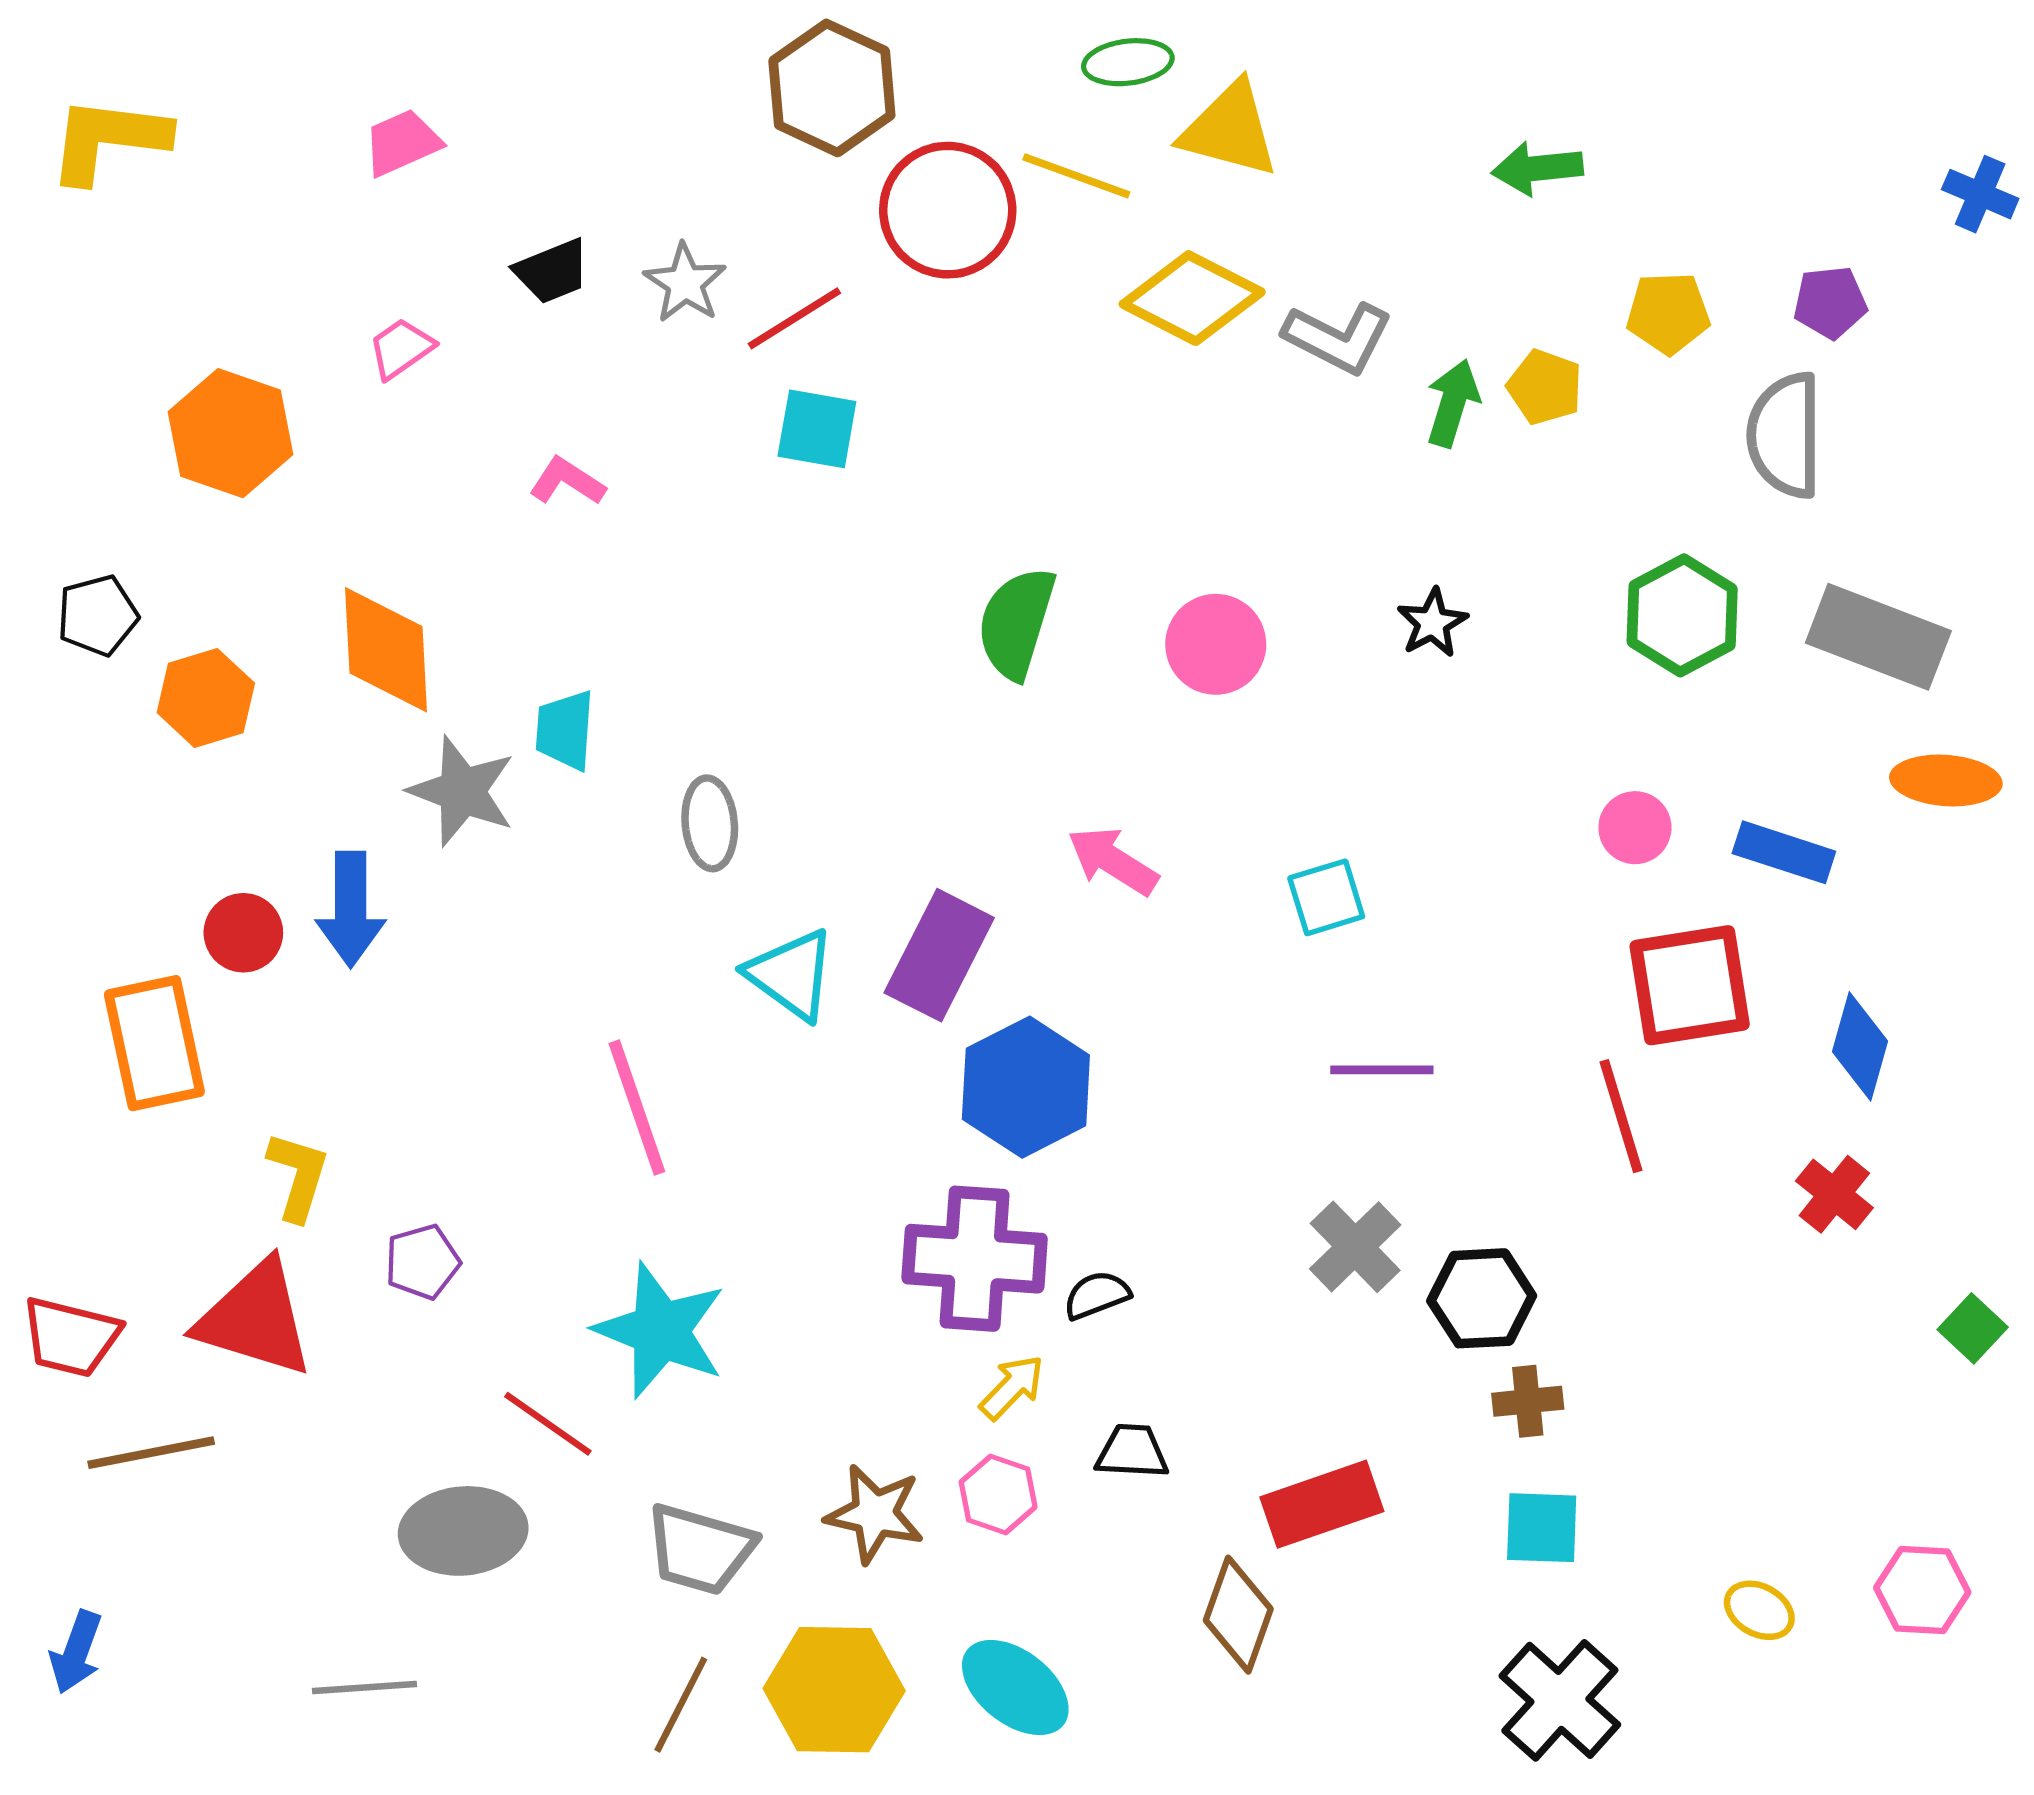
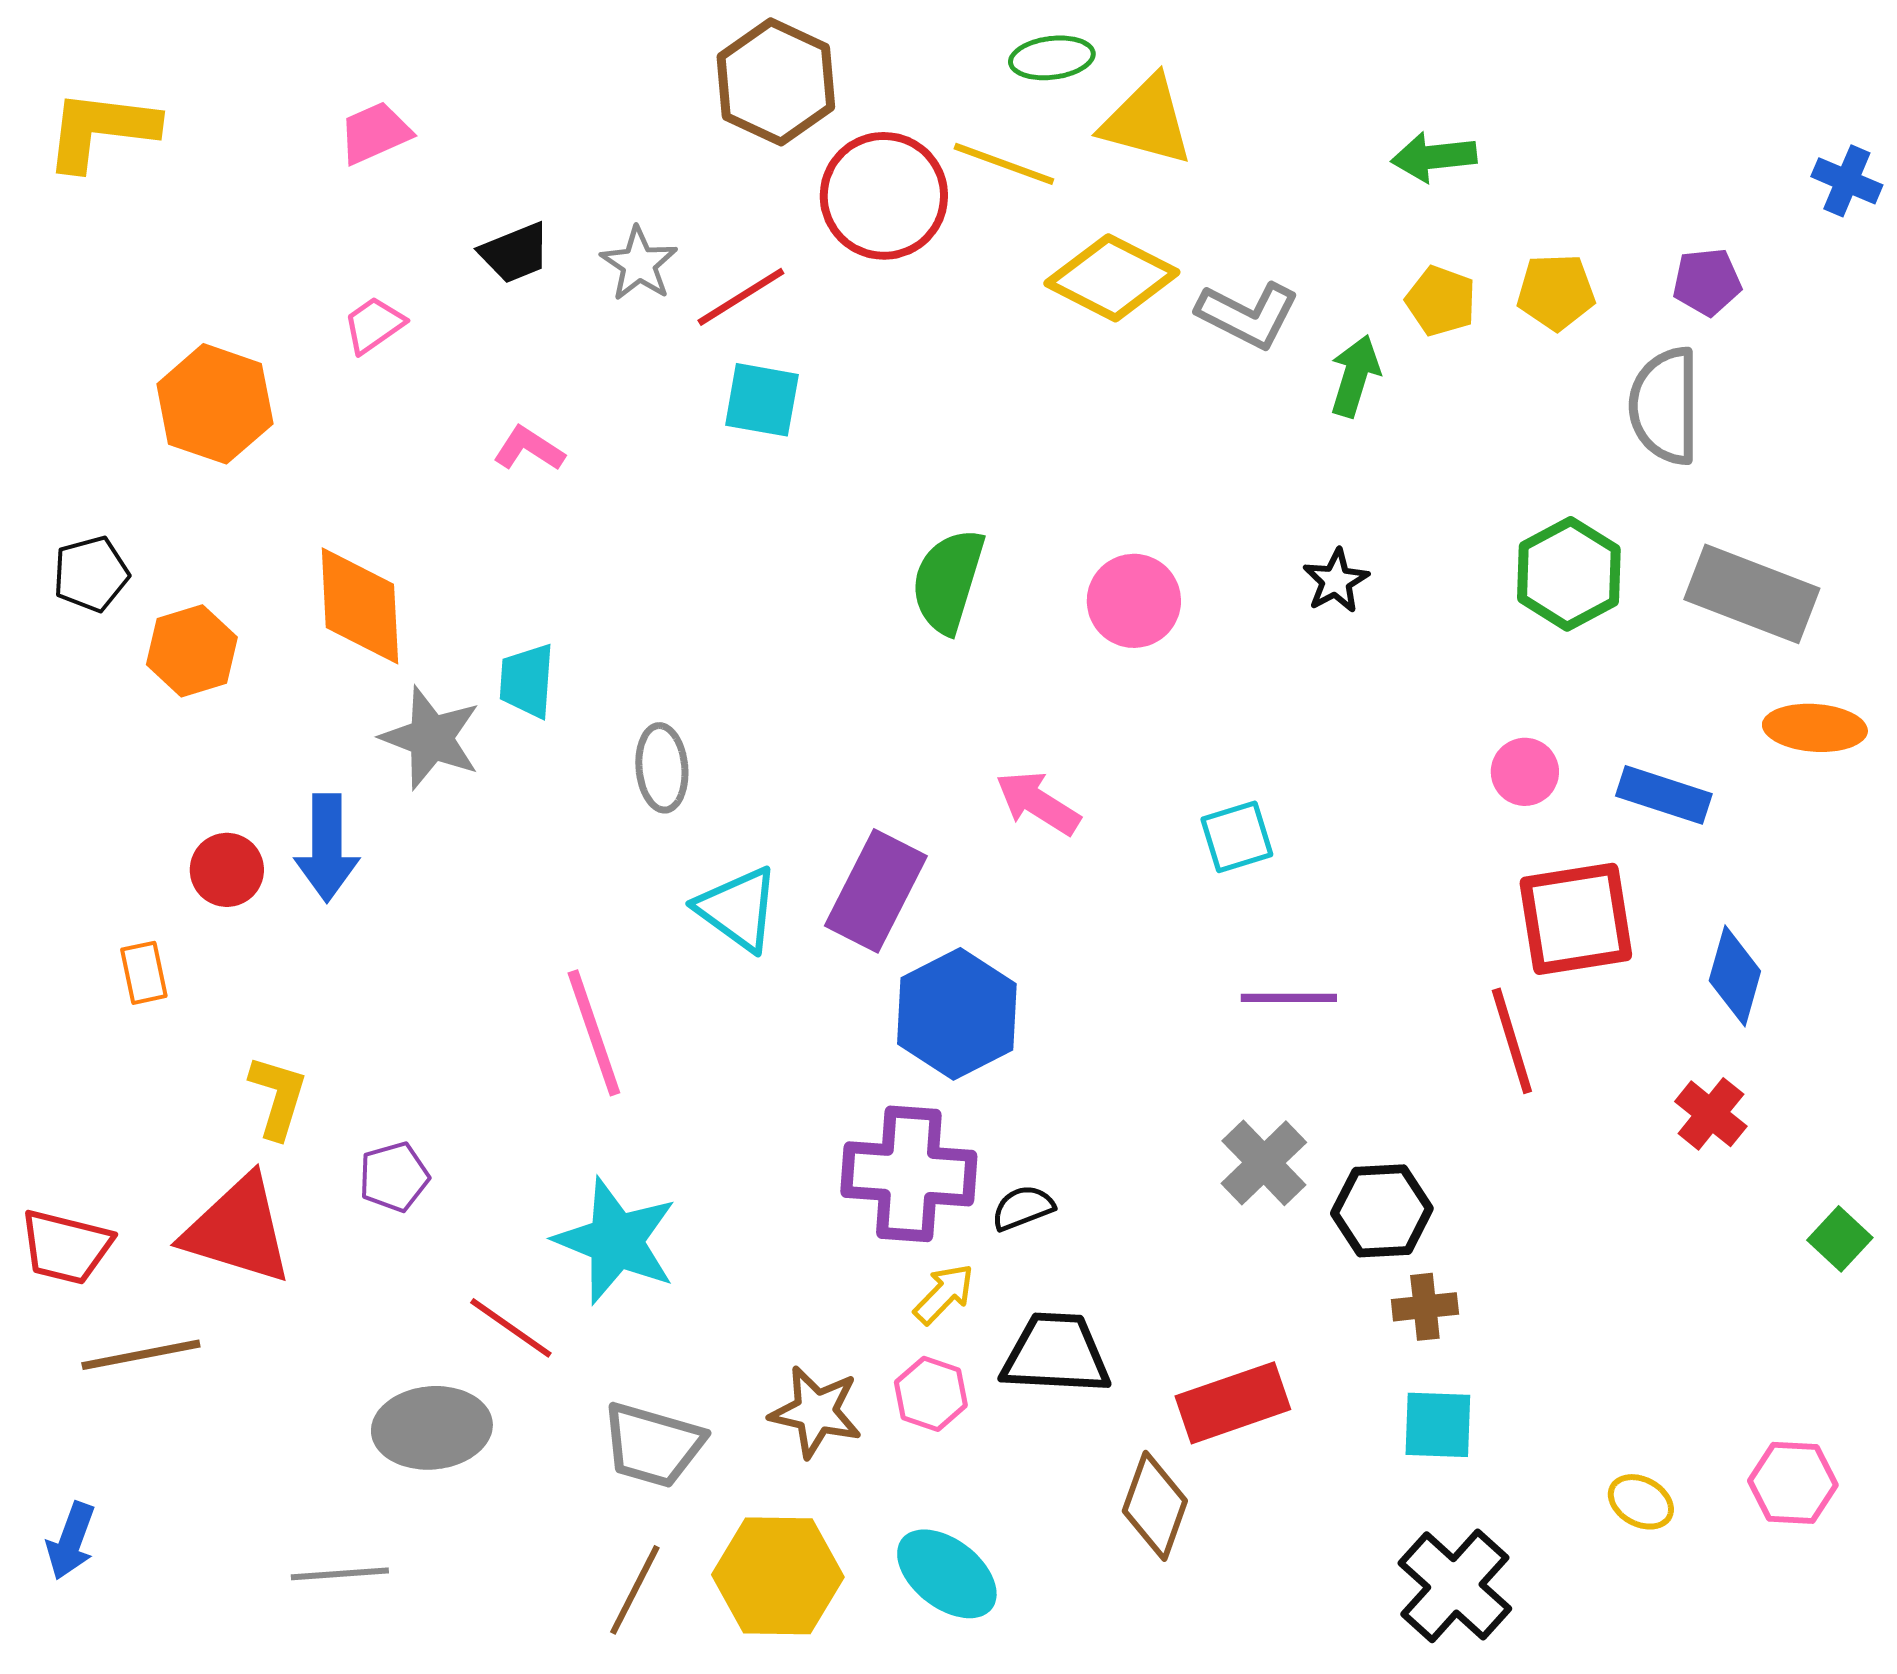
yellow pentagon: (1545, 387) -> (1441, 301), moved
orange rectangle: (154, 1043) -> (144, 973), size x0.5
black trapezoid: (1132, 1452) -> (1056, 1354), size x1.6

